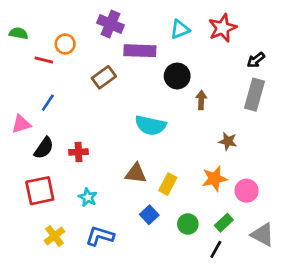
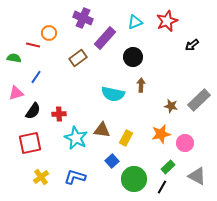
green semicircle: (18, 33) -> (14, 58), moved
purple rectangle: (140, 51) -> (105, 38), turned -50
gray rectangle: (255, 95) -> (199, 100), moved, turned 30
brown arrow: (201, 100) -> (141, 85), moved
cyan star: (88, 197) -> (76, 138), moved, size x1.6
green circle: (188, 224) -> (134, 179), moved, size x1.6

